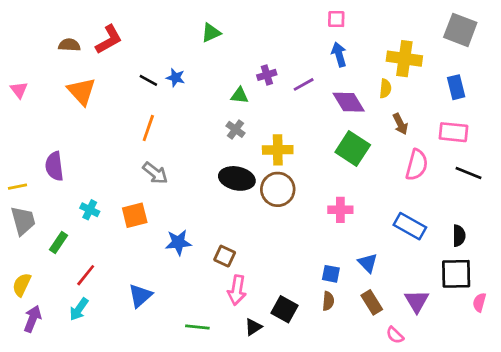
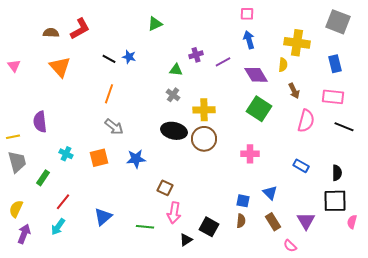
blue rectangle: (410, 226) -> (301, 166), size x0.7
blue star: (178, 242) -> (136, 159), moved
green line: (197, 327) -> (145, 227), moved

